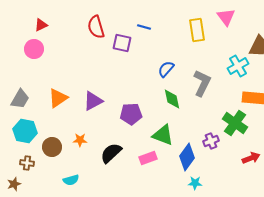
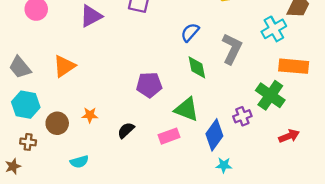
gray trapezoid: (20, 99) -> (20, 67), turned 110
purple triangle: (93, 101) -> (91, 16), moved
black semicircle: (111, 153) -> (126, 130), size x0.7

